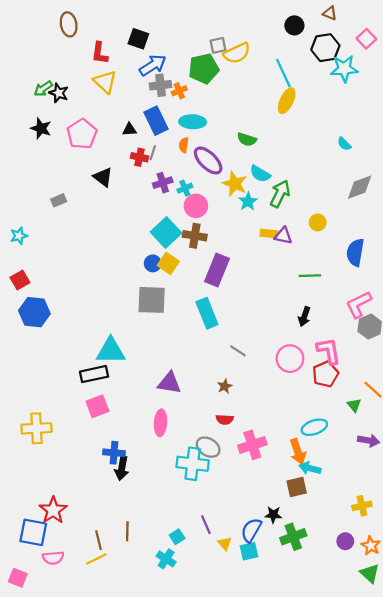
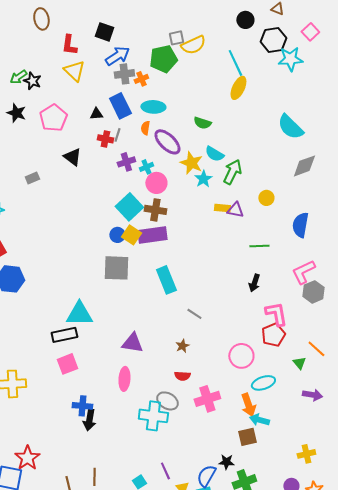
cyan semicircle: (344, 144) -> (290, 127), size x2.0
purple rectangle: (217, 270) -> (152, 235), moved, turned 60
pink circle: (290, 359) -> (241, 356), moved

